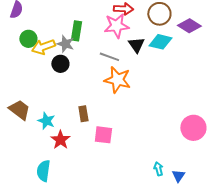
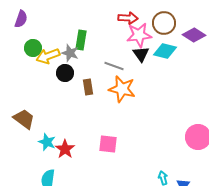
pink star: (116, 26) -> (139, 35), moved
brown rectangle: (83, 114) -> (88, 87), moved
cyan star: (46, 121) -> (47, 142), moved

